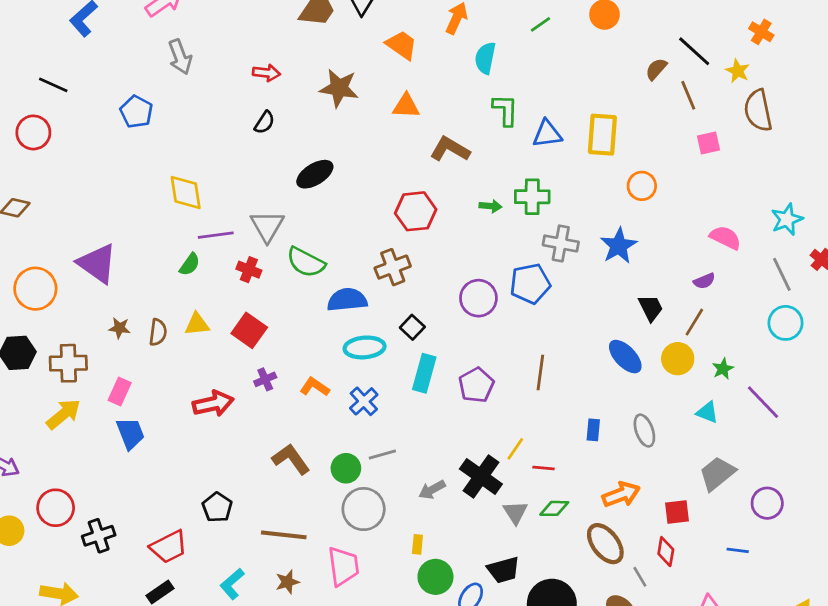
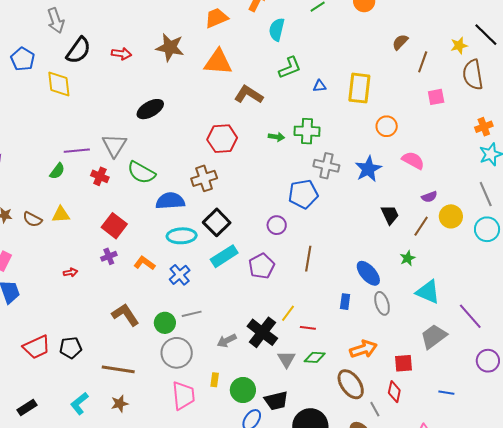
orange cross: (761, 32) -> (484, 127), moved, turned 36
orange trapezoid: (402, 45) -> (216, 18), turned -60
black line: (694, 51) -> (486, 35), moved
yellow star: (738, 71) -> (459, 46), turned 30
red arrow: (266, 73) -> (121, 54), moved
brown line: (688, 95) -> (423, 62), turned 40
orange triangle: (406, 106) -> (218, 62), size x1.4
green L-shape: (505, 110) -> (290, 68), turned 65
black semicircle: (264, 122) -> (79, 50), moved, size x1.6
blue triangle: (547, 134) -> (320, 86), size x0.6
yellow diamond: (186, 192) -> (59, 84), moved
pink semicircle: (725, 238) -> (413, 160), moved
purple circle: (478, 298) -> (277, 225), moved, size x0.7
black square: (412, 327) -> (217, 222), size x1.5
red square: (249, 330) -> (114, 226), moved
brown semicircle: (158, 332) -> (32, 219), turned 108
blue ellipse: (625, 357) -> (368, 273), moved
yellow circle: (678, 359) -> (451, 216), moved
green star: (723, 369) -> (408, 258), moved
cyan rectangle: (424, 373) -> (224, 256), turned 40
purple line: (763, 402) -> (470, 316), moved
red arrow: (213, 404) -> (70, 272), size x0.5
cyan triangle: (707, 412) -> (428, 292), size x1.5
purple circle: (767, 503) -> (488, 361), moved
black pentagon: (217, 507) -> (71, 348), turned 30
red trapezoid: (169, 547) -> (37, 347), moved
pink trapezoid: (343, 566) -> (183, 395), moved
green circle: (435, 577) -> (243, 390), moved

